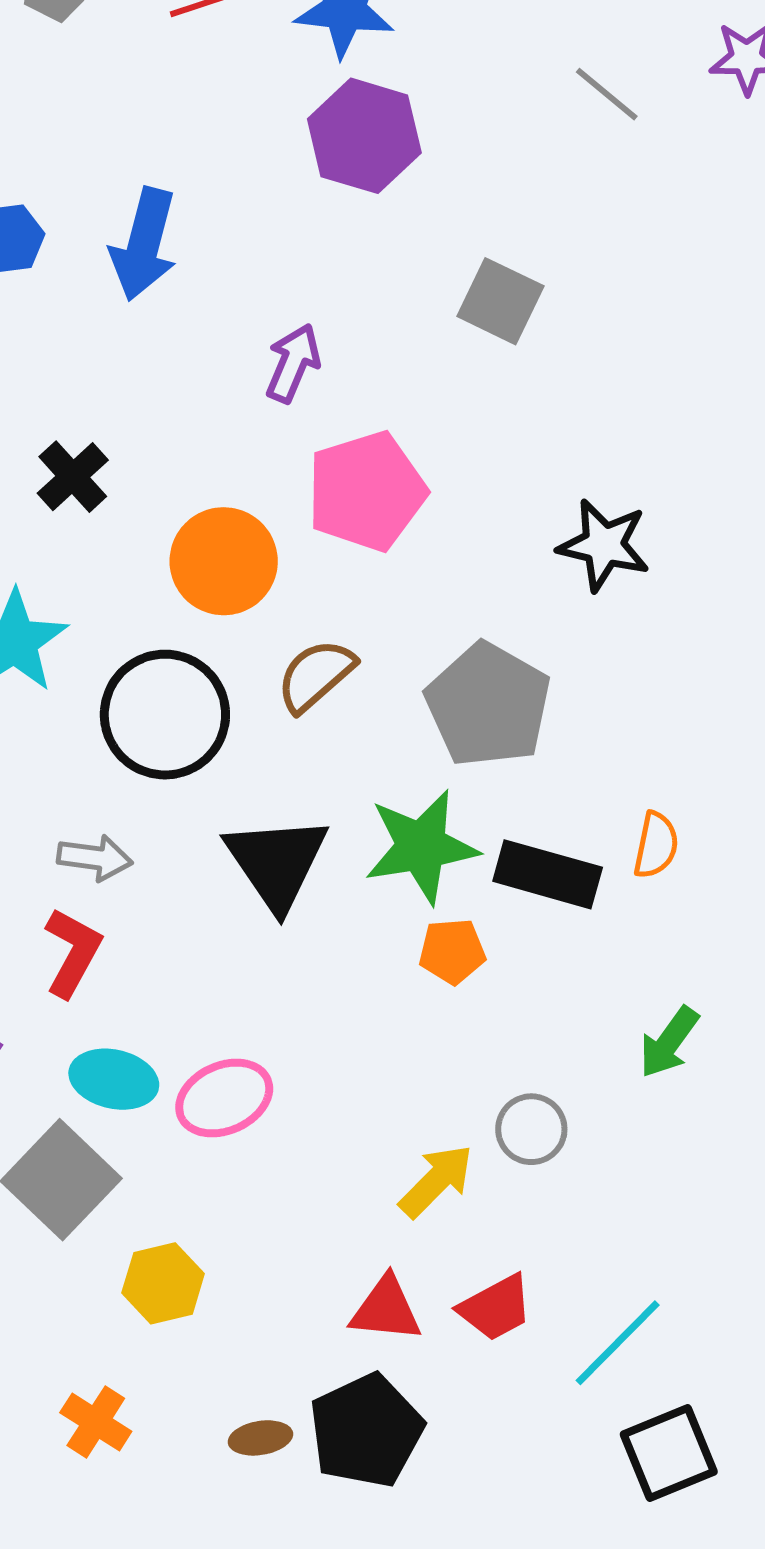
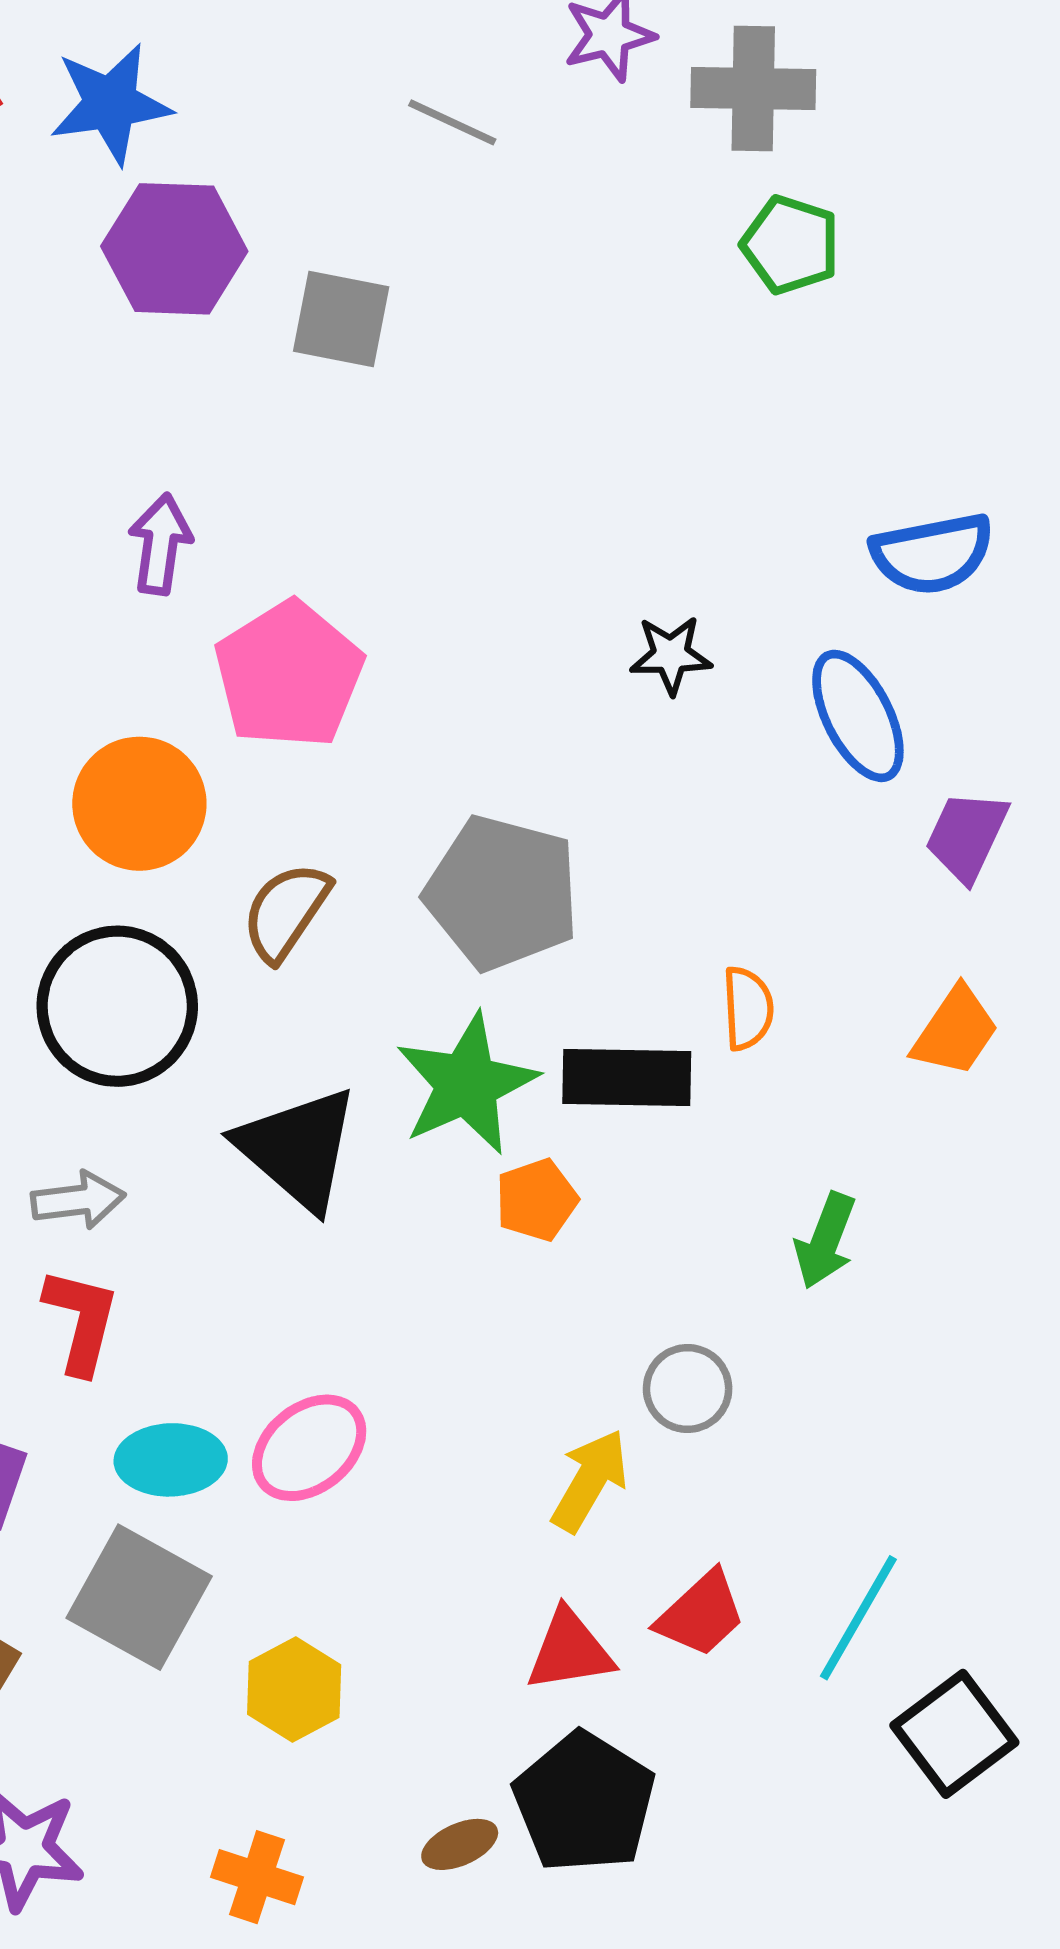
gray square: (500, 301) -> (341, 319), moved
black star: (604, 545) -> (671, 655), moved, size x0.7

